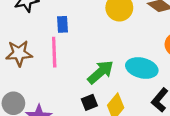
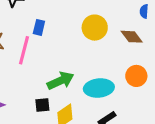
cyan ellipse: (142, 68) -> (99, 88), turned -36

